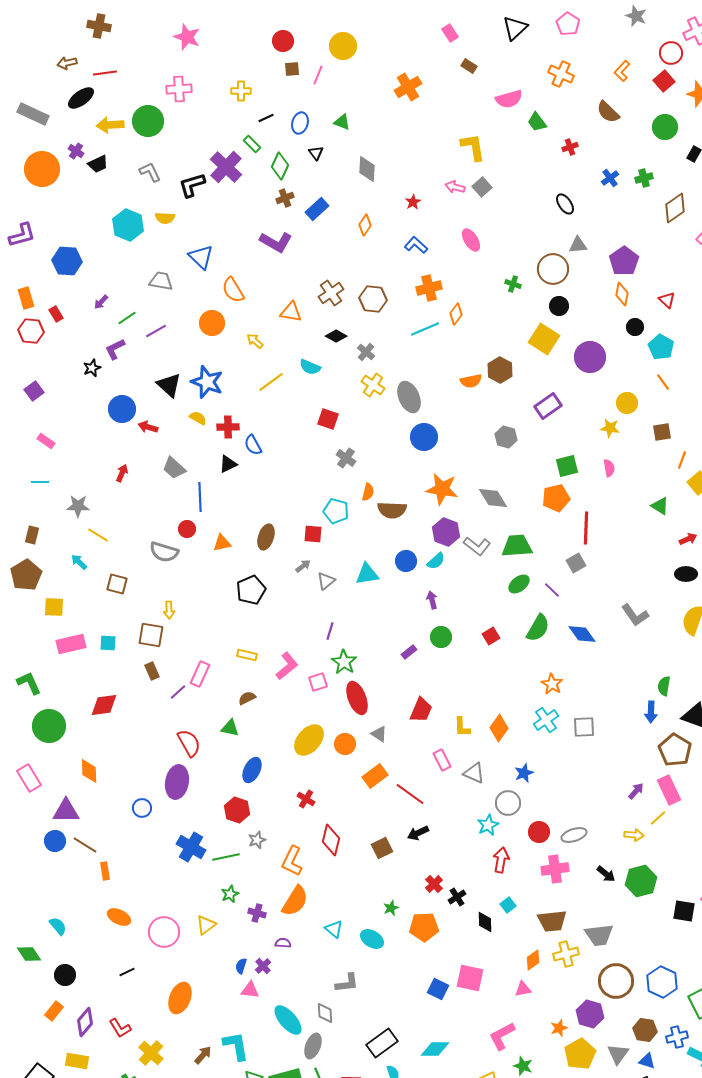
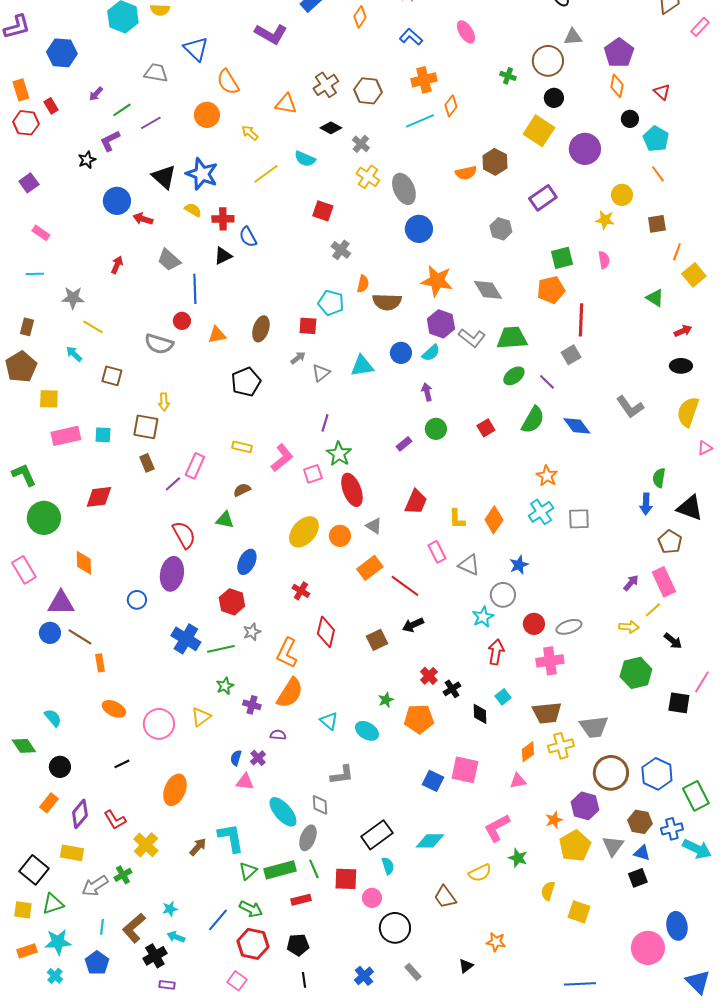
brown pentagon: (675, 750) -> (670, 542), size x0.7
black arrow: (606, 874) -> (673, 641), moved

